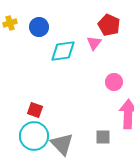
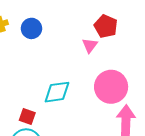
cyan diamond: (63, 51) -> (57, 92), moved
pink circle: (114, 82) -> (111, 87), size x1.8

